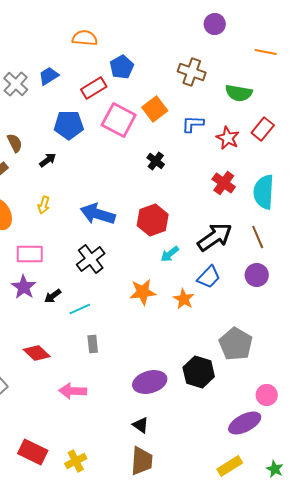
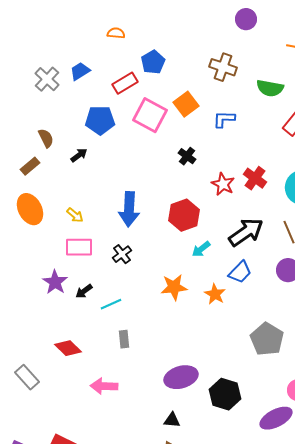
orange semicircle: (85, 38) -> (116, 33), size x0.7
red star: (228, 138) -> (223, 184), moved
yellow arrow: (44, 205) -> (75, 215), moved, turned -66
blue arrow: (98, 214) -> (129, 209), turned -104
pink rectangle: (30, 254) -> (79, 247), moved
black cross: (91, 259) -> (122, 254), size x0.7
black hexagon: (199, 372) -> (225, 394), moved
black triangle: (141, 425) -> (172, 420), turned -30

